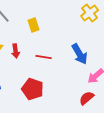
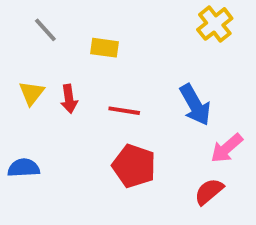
yellow rectangle: (34, 25) -> (104, 48), turned -64
red pentagon: (33, 89) -> (134, 166), moved

